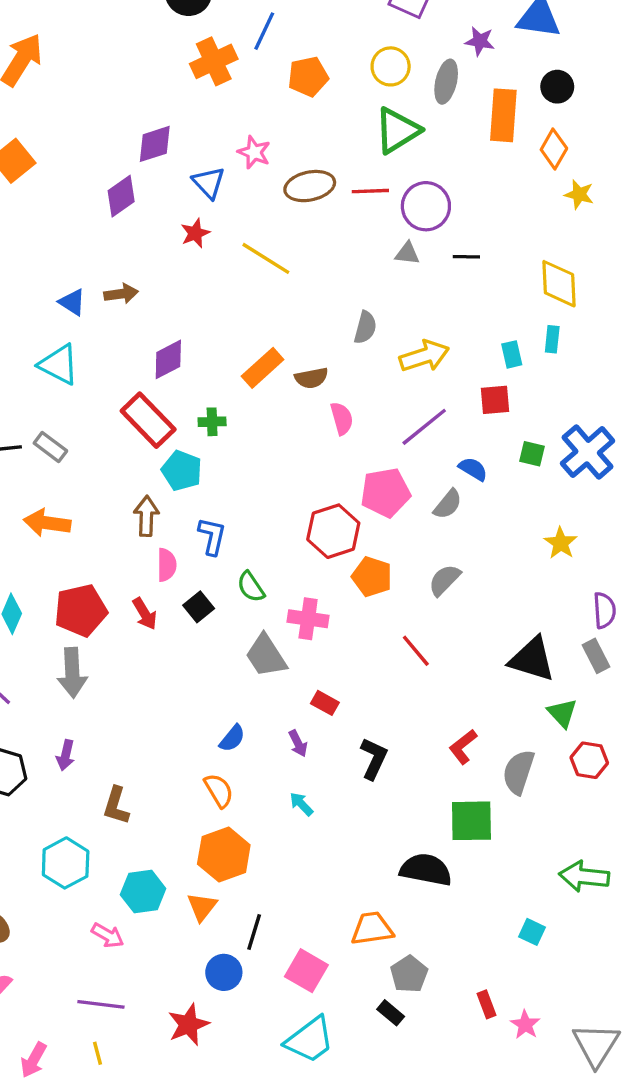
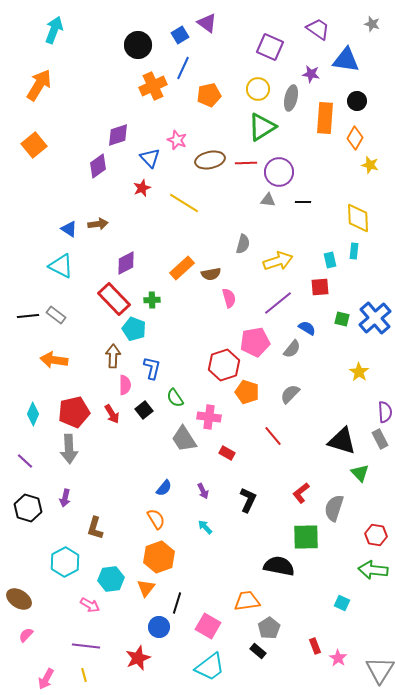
red rectangle: (325, 703) -> (227, 453), moved
red hexagon: (589, 760) -> (376, 535), moved

